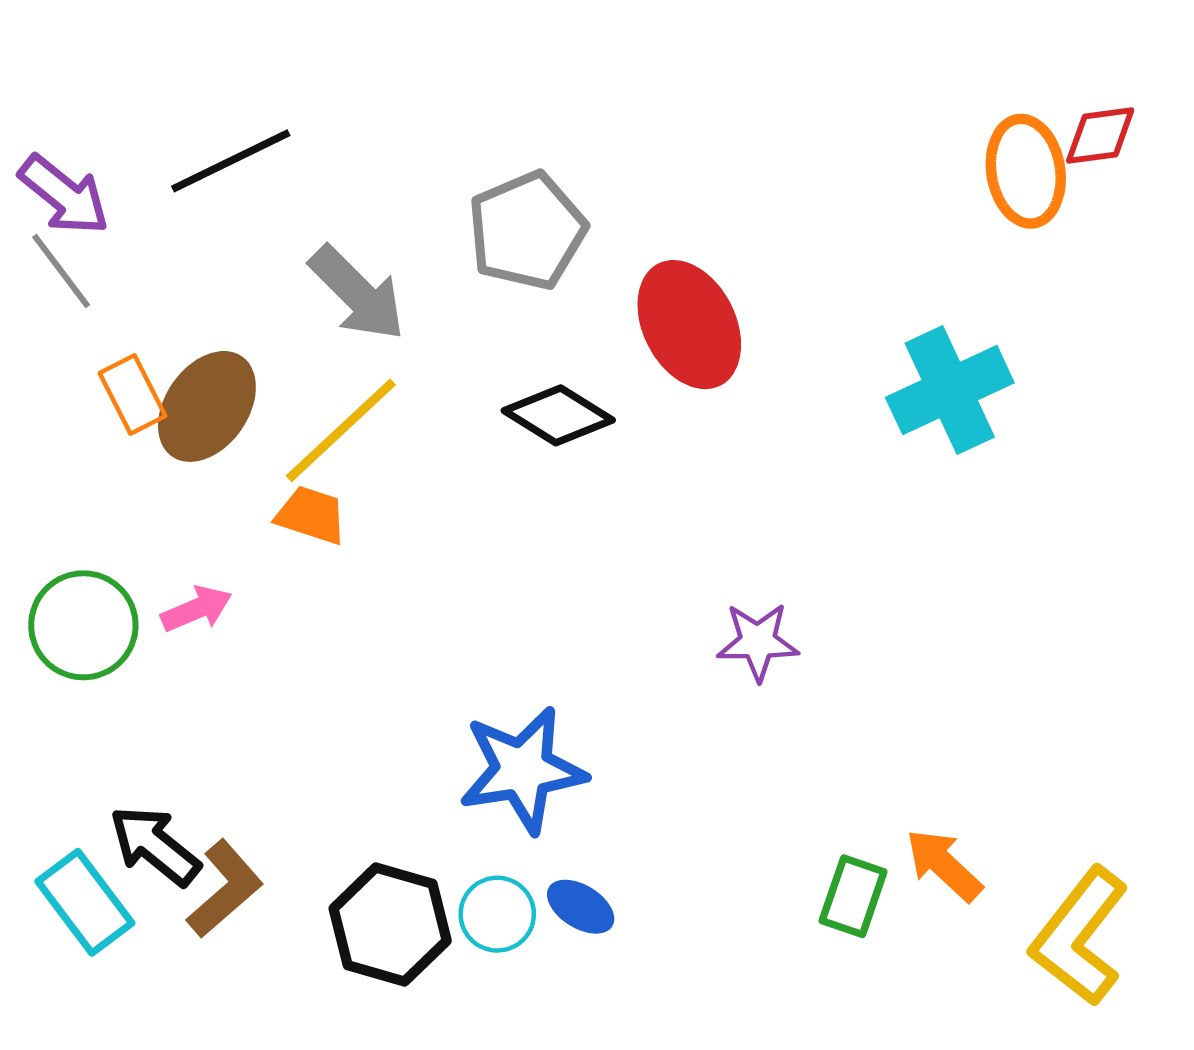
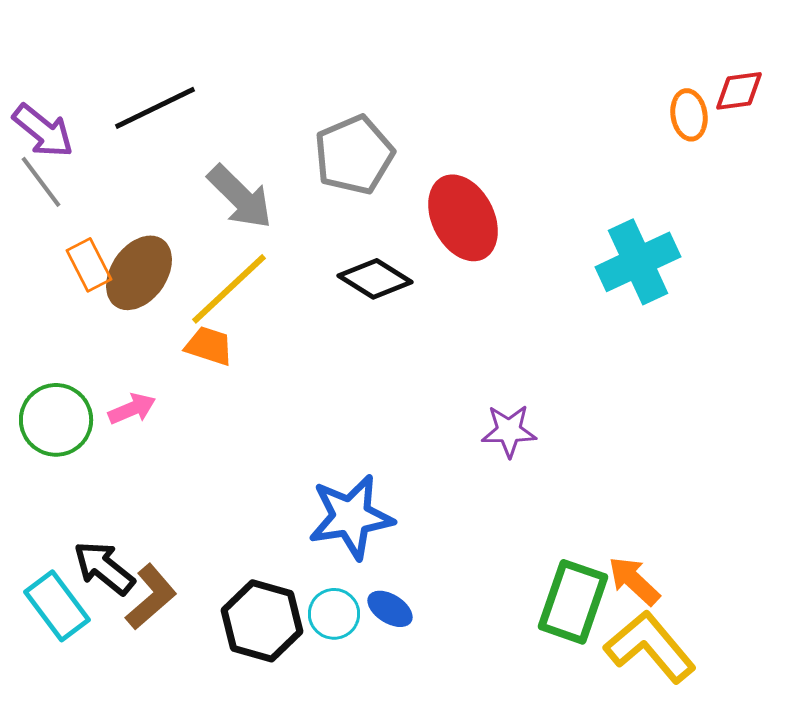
orange ellipse: (1026, 171) -> (689, 115), size x0.7
green rectangle: (853, 896) -> (573, 602), size x1.5
yellow L-shape: (1079, 936) -> (650, 647), moved, turned 102

